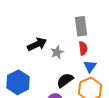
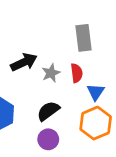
red semicircle: (83, 48) -> (77, 73), moved
black semicircle: (65, 80) -> (48, 111), moved

